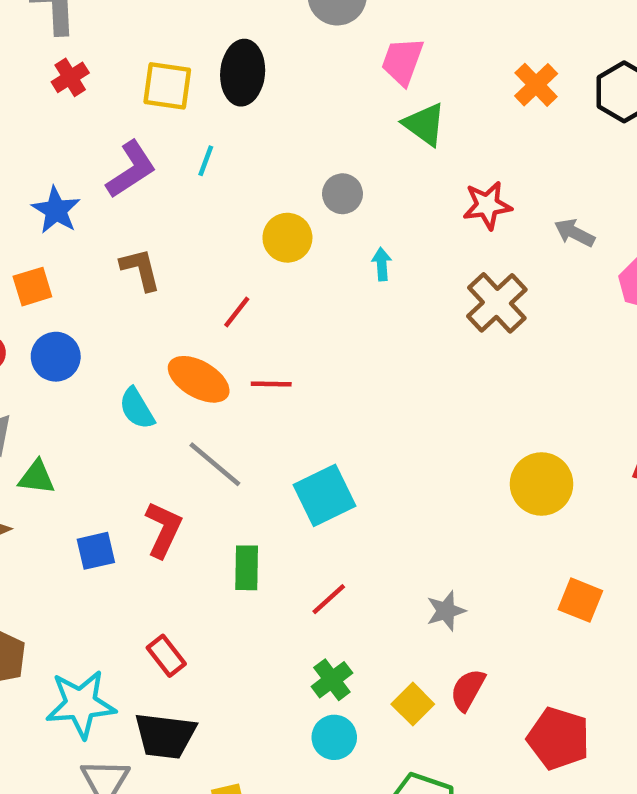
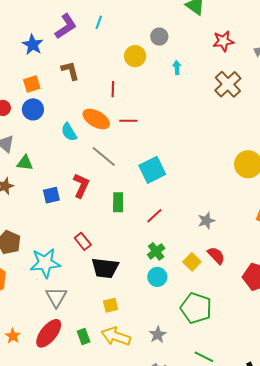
orange square: (32, 287) -> (32, 84), moved
red line: (237, 312) -> (113, 89), turned -35
red semicircle: (468, 690) -> (216, 255), turned 108
black trapezoid: (165, 736) -> (105, 268), moved

